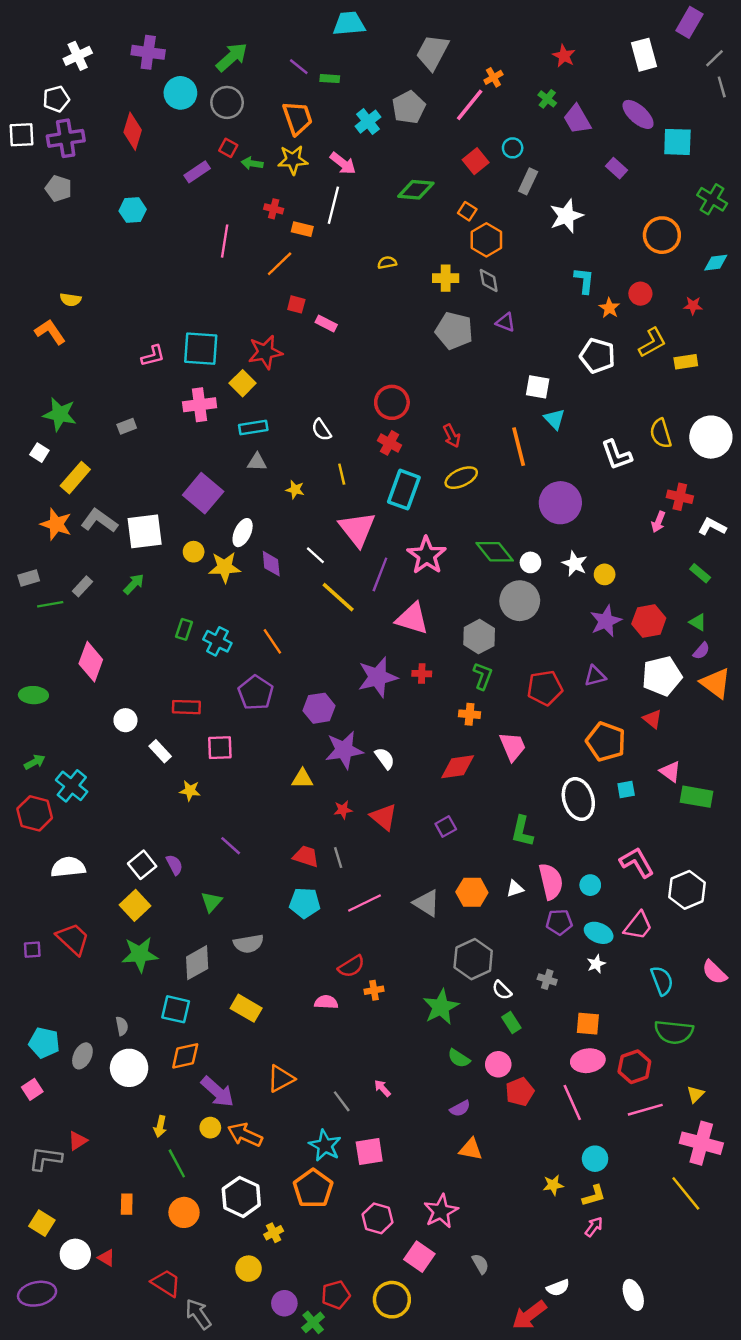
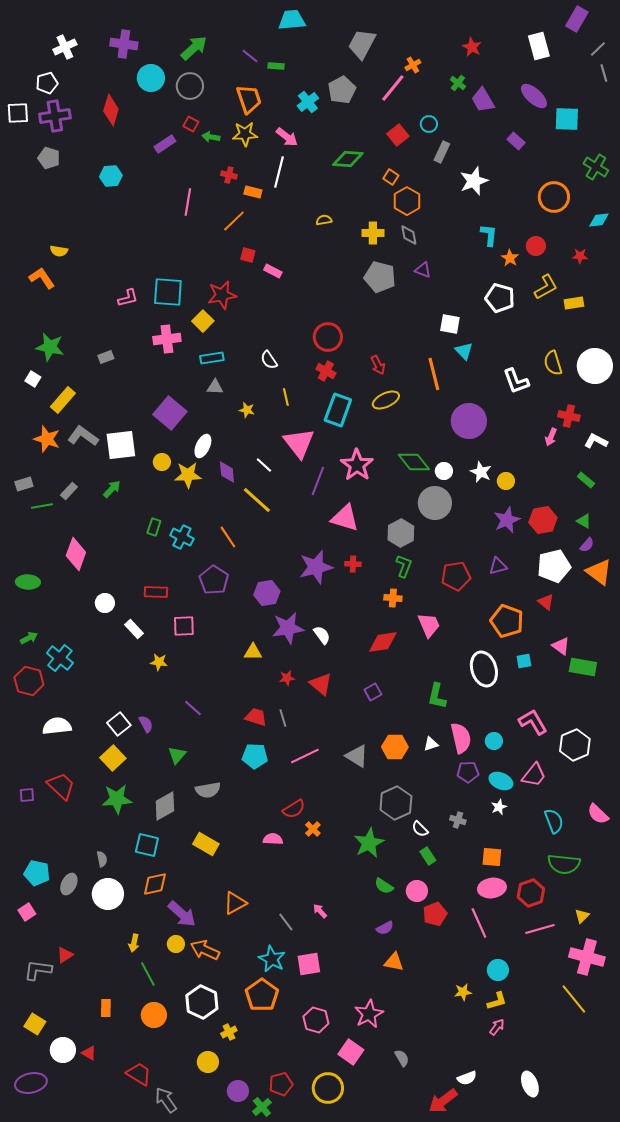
yellow line: (338, 597) -> (257, 500), moved
orange cross: (374, 990) -> (313, 829), turned -35

